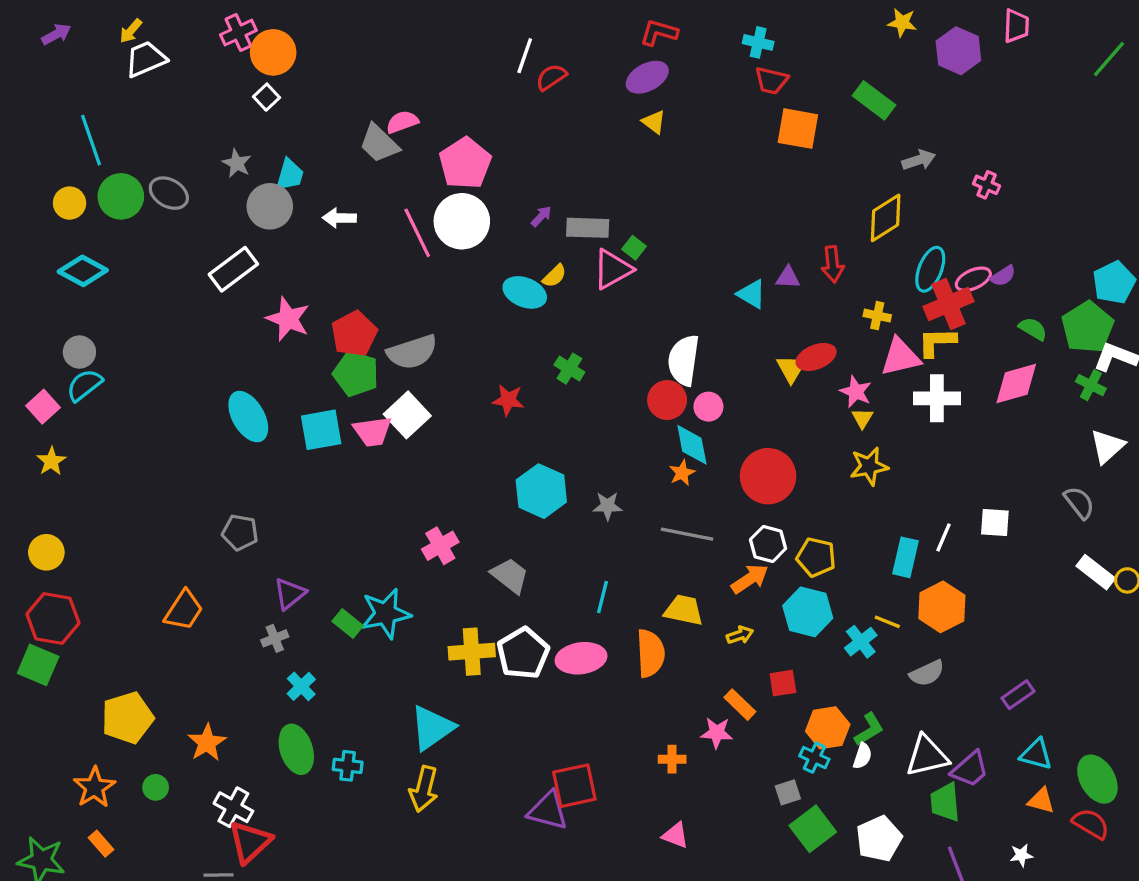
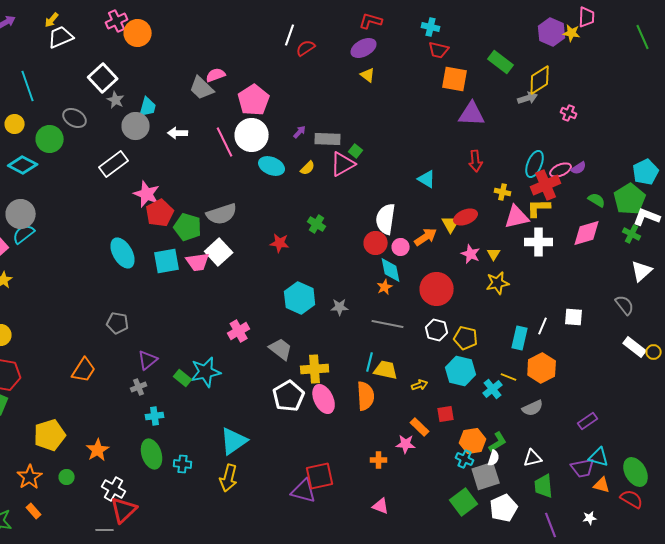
yellow star: (902, 23) -> (572, 33), moved
green line: (1109, 59) -> (643, 37), turned -65
white square: (266, 97) -> (103, 78), moved, size x1.8
green circle: (121, 196) -> (50, 139), moved
yellow diamond: (886, 218) -> (540, 80), moved
purple triangle: (788, 278) -> (472, 114), moved, size x1.8
cyan ellipse: (525, 292) -> (272, 166), moved
red pentagon: (354, 334) -> (160, 213), moved
gray circle: (79, 352) -> (21, 214), size x1.5
pink star: (856, 392) -> (471, 254), moved
orange arrow: (750, 579) -> (426, 237), moved
cyan line: (603, 597) -> (370, 362), moved
yellow cross: (472, 652) -> (315, 369), moved
pink ellipse: (581, 658) -> (324, 399), turned 72
cyan cross: (301, 686) -> (155, 416), turned 36
white triangle: (927, 756) -> (533, 458), size x0.7
purple trapezoid: (970, 769) -> (583, 468), moved, turned 30
gray square: (788, 792) -> (486, 476), moved, size x1.8

